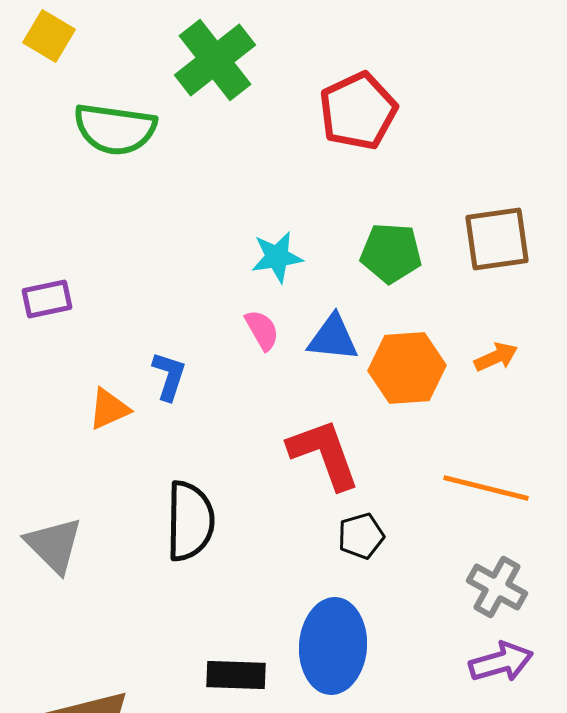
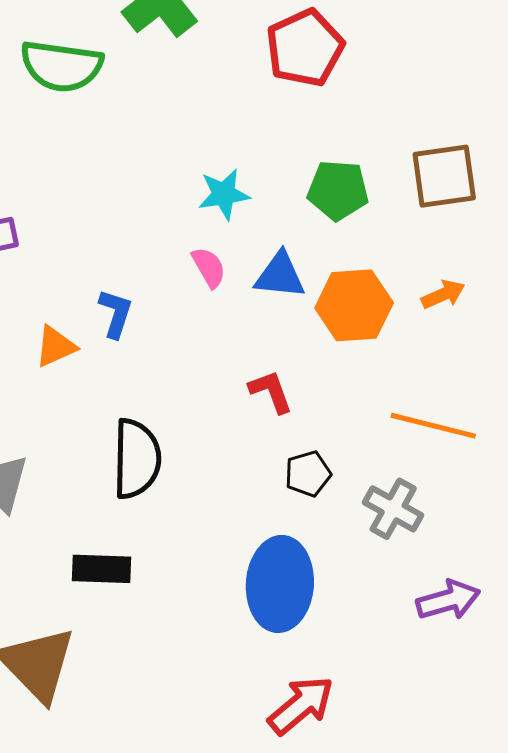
red L-shape: (324, 454) -> (271, 392), size x0.6
gray cross: (497, 587) -> (393, 509), moved
black rectangle: (236, 675) -> (102, 569), moved

